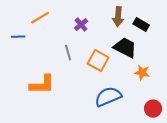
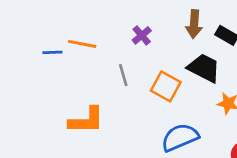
orange line: (40, 18) -> (82, 44), moved, turned 42

